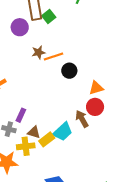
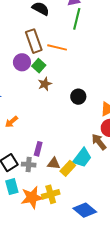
green square: (49, 16) -> (39, 66), moved
orange line: (53, 57) -> (57, 47), moved, turned 42
yellow cross: (26, 146) -> (51, 194), moved

